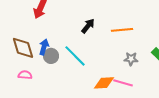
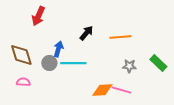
blue arrow: (44, 47) -> (58, 49), moved
cyan line: (75, 56) -> (73, 63), turned -45

